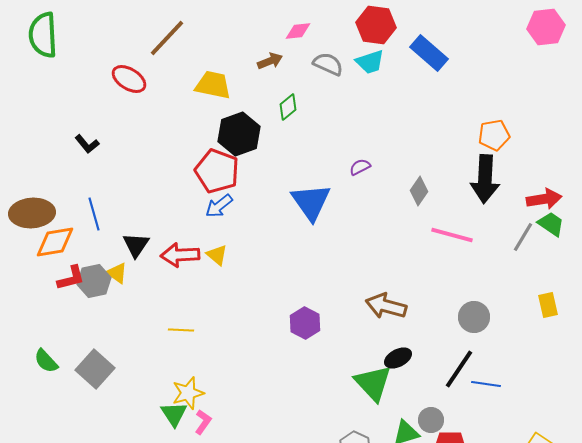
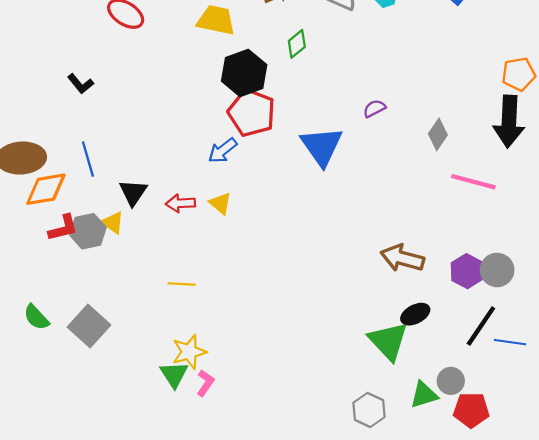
red pentagon: (217, 171) -> (252, 113), moved
red arrow: (180, 255) -> (181, 203), size x0.7
purple hexagon: (305, 323) -> (467, 271), moved

